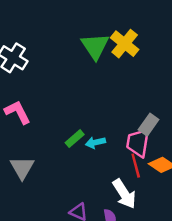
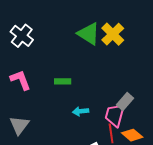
green triangle: (95, 46) -> (89, 34), turned -30
green rectangle: (75, 139) -> (63, 81), moved, turned 35

